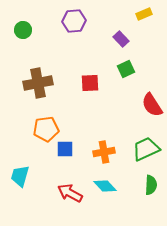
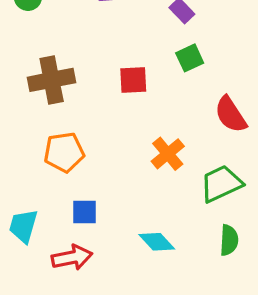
blue square: (65, 149) -> (85, 212), moved
orange cross: (104, 152) -> (168, 154), moved, turned -30
red arrow: (70, 193) -> (72, 257), moved, turned 140

